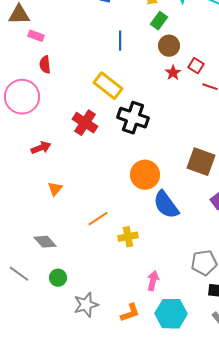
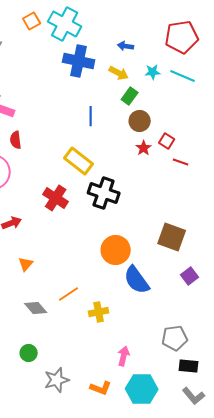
gray diamond: (45, 242) -> (36, 308), moved
orange L-shape: (130, 313) -> (101, 388), turned 40

